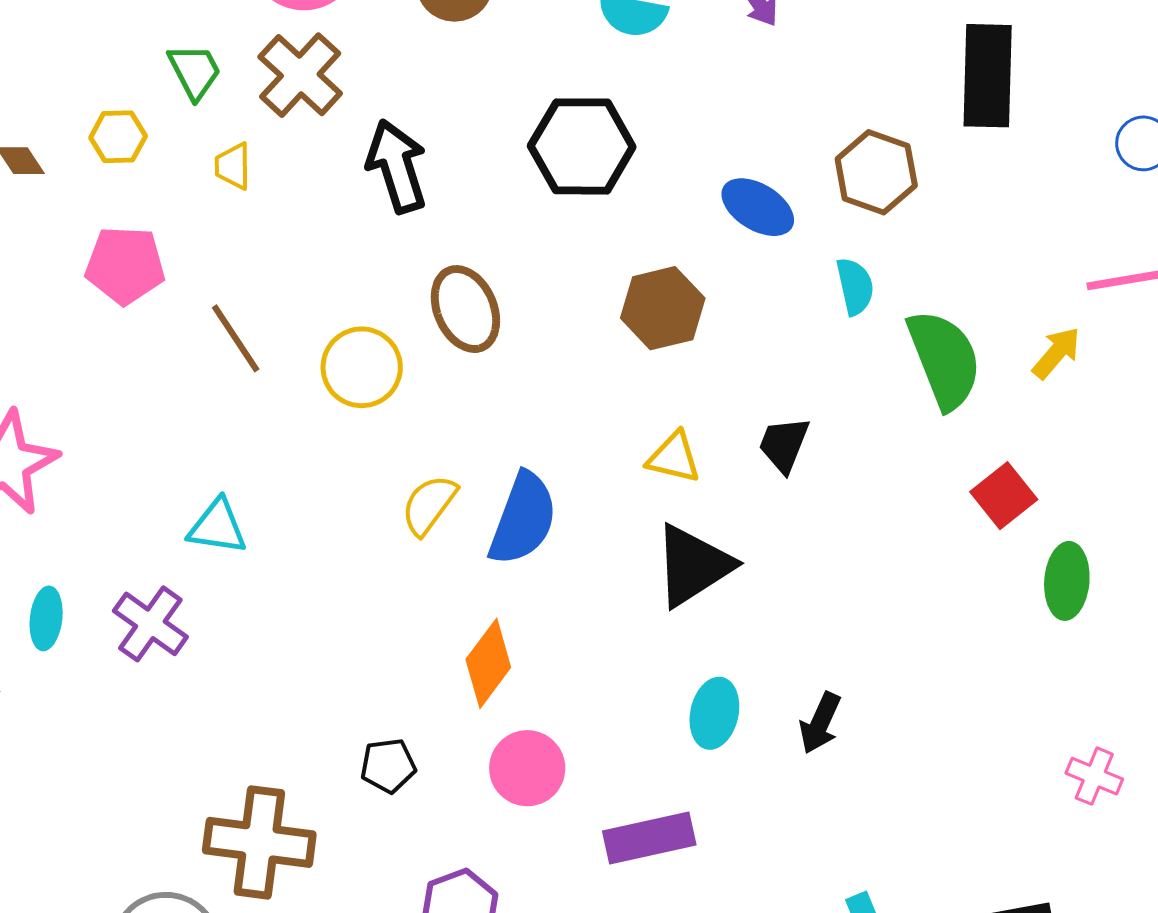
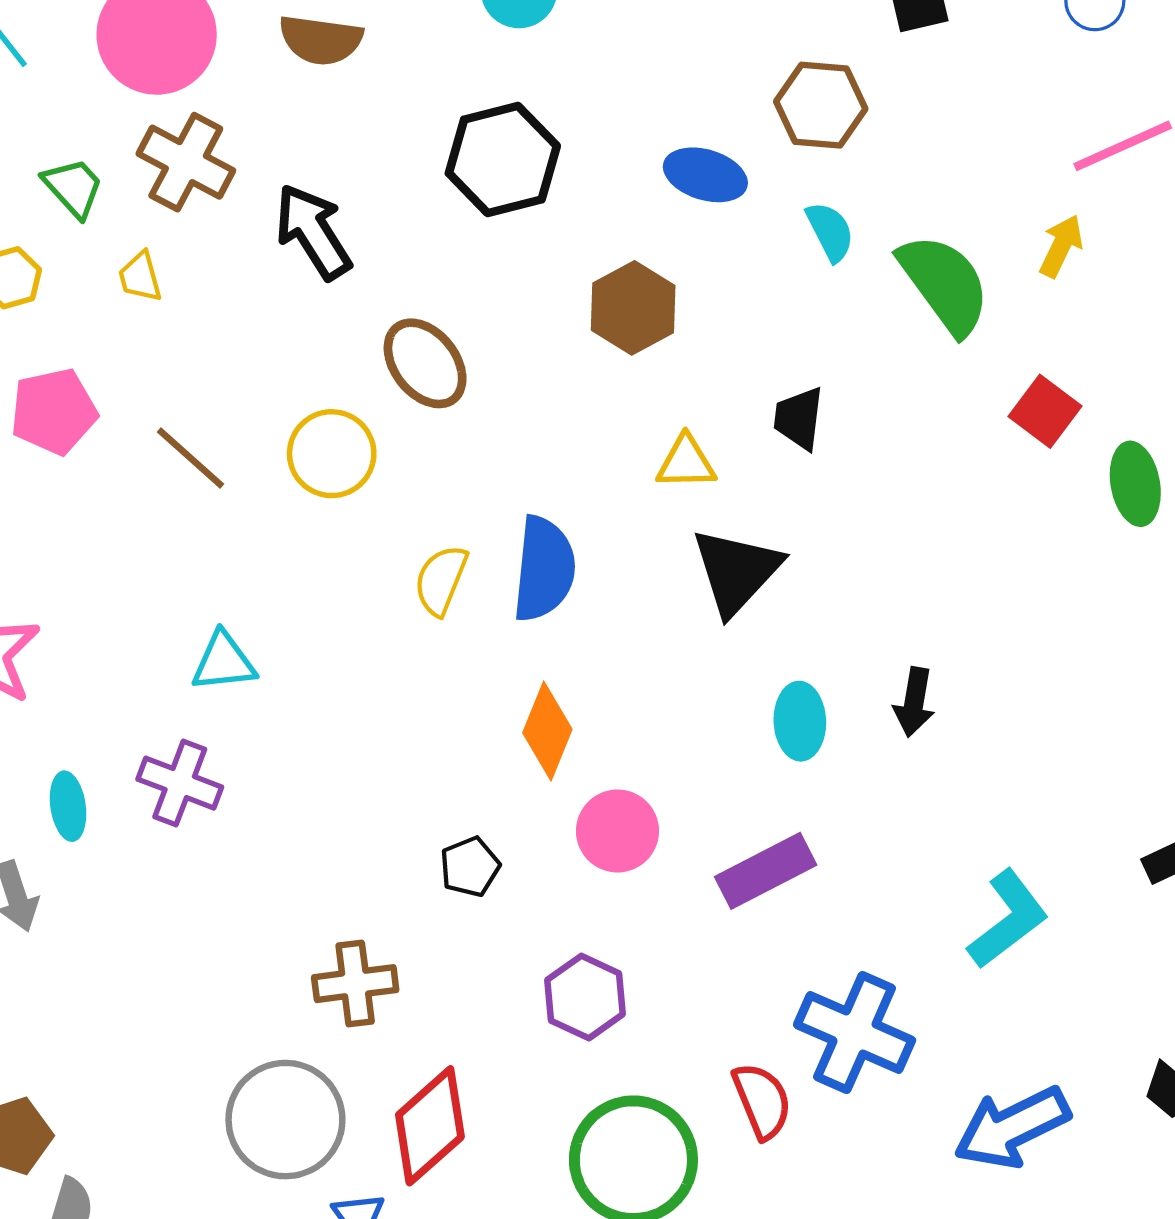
brown cross: (259, 842) -> (355, 984), size x0.7

